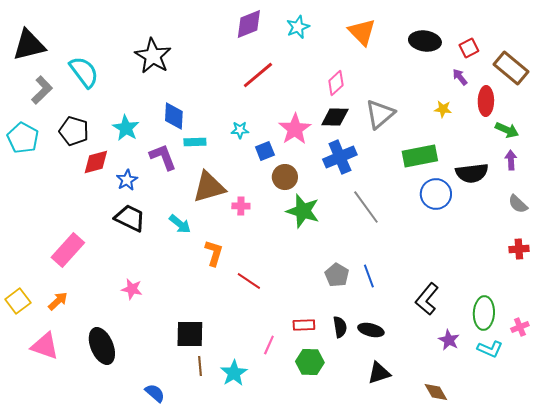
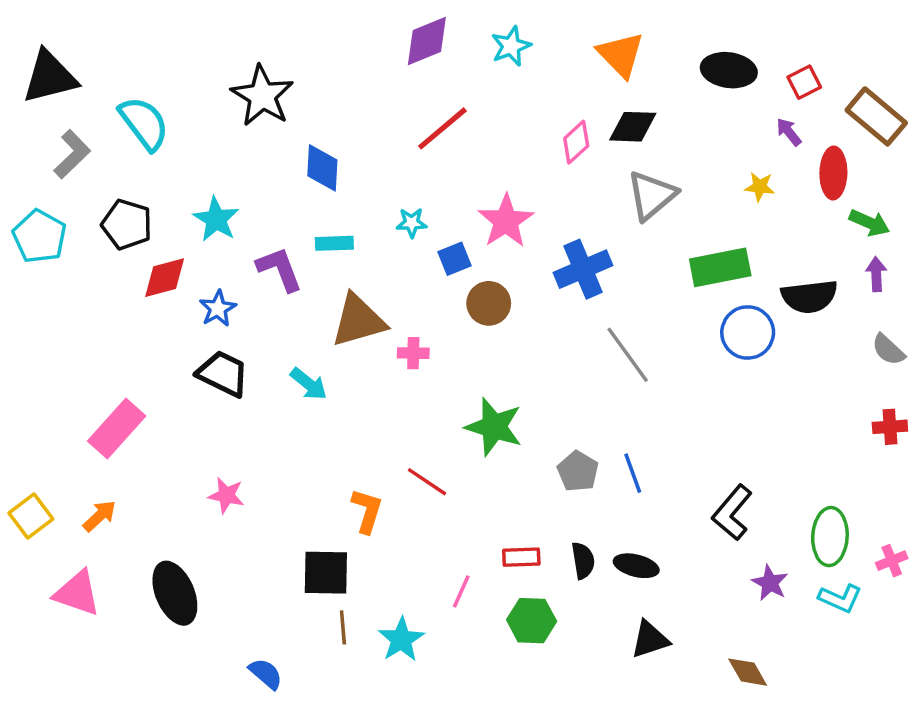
blue diamond: (174, 116) -> (322, 168), moved
black diamond: (335, 117) -> (633, 127), moved
green star: (303, 211) -> (494, 427), moved
orange L-shape: (214, 253) -> (367, 511), moved

